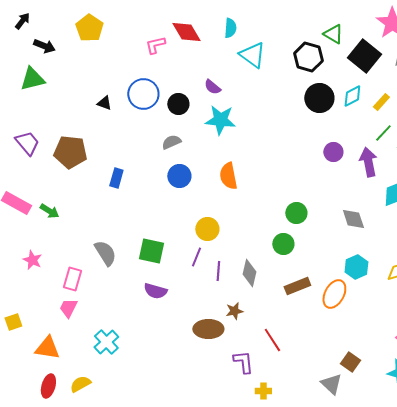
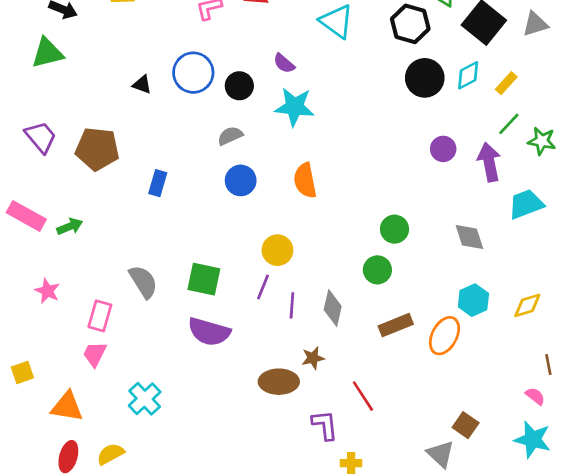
green arrow: (49, 211) -> (70, 226), turned -54
purple semicircle: (155, 291) -> (209, 332), size x1.4

